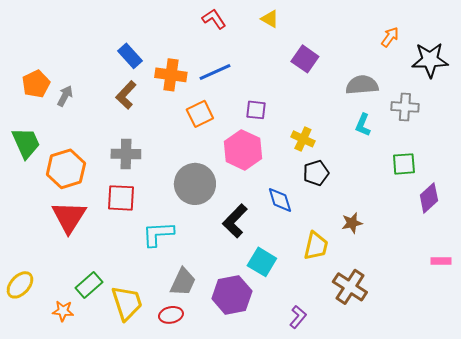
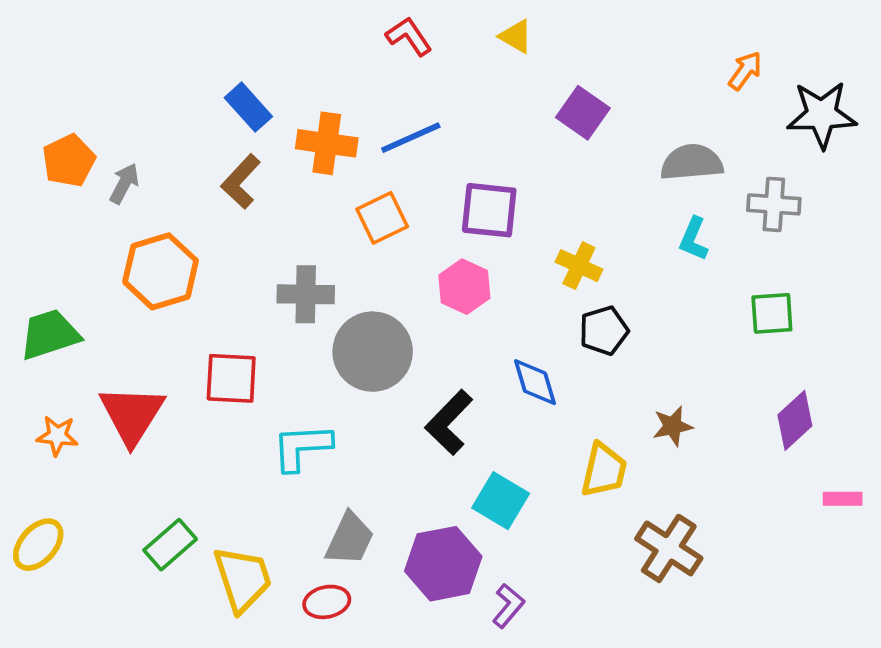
purple square: (256, 110) -> (489, 210), size x1.5
green trapezoid: (26, 143) -> (50, 334), moved, turned -84
pink hexagon: (243, 150) -> (464, 287), size x0.7
gray cross: (126, 154) -> (306, 294), moved
orange hexagon: (66, 169) -> (161, 271), moved
purple diamond: (429, 198) -> (795, 420), moved
orange star: (63, 311) -> (57, 436), moved
purple L-shape: (298, 317) -> (508, 606), moved

